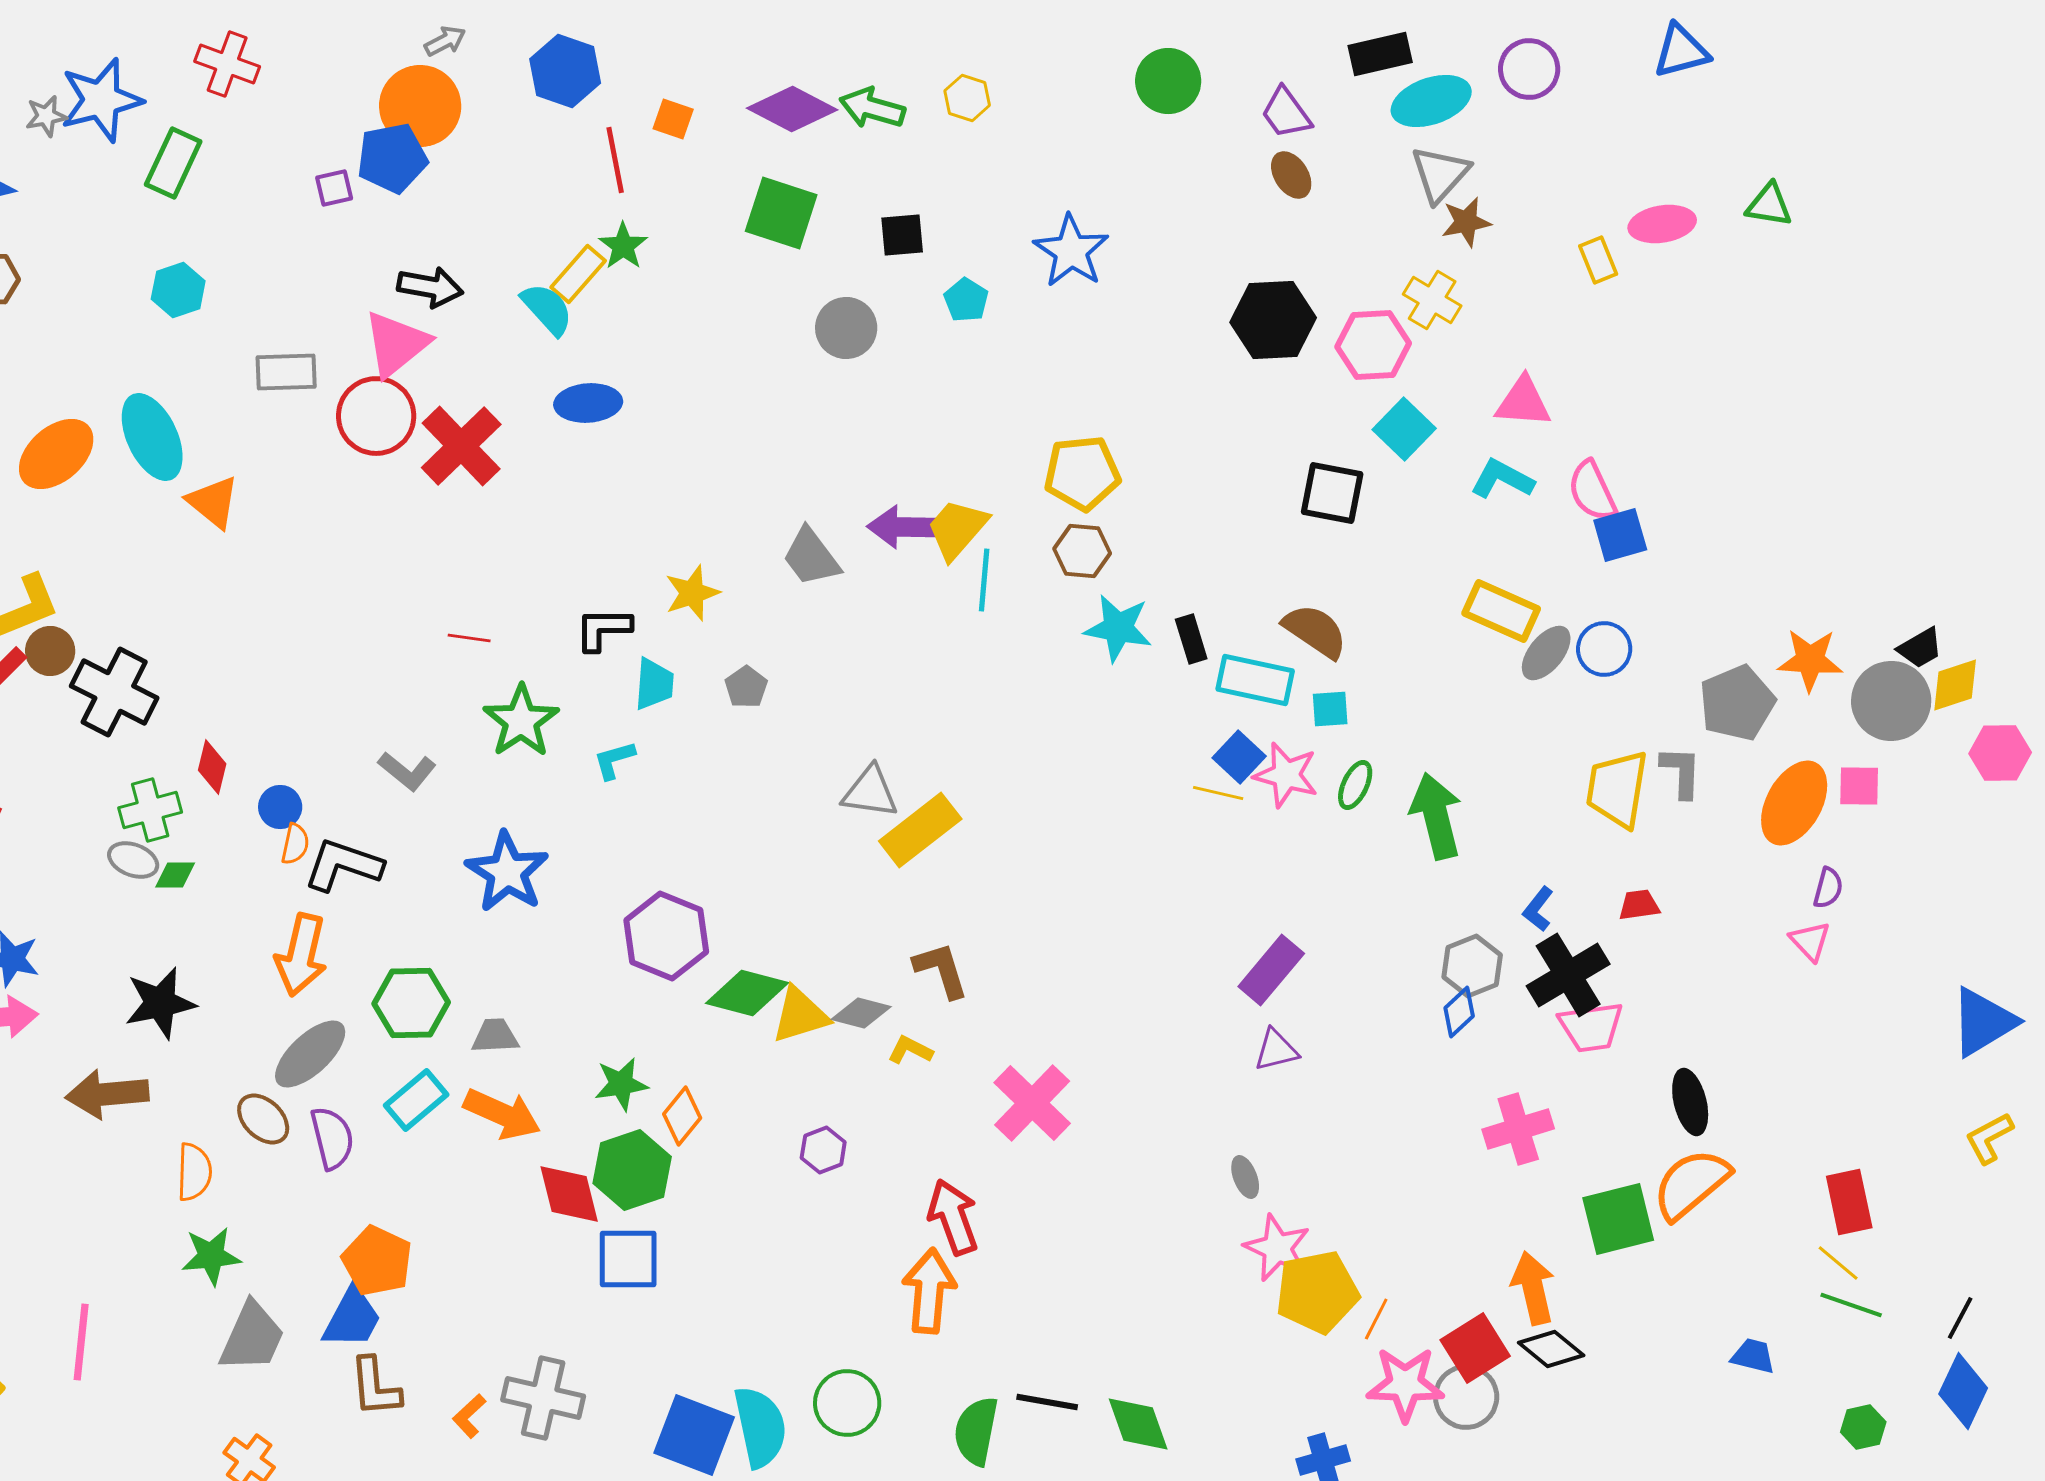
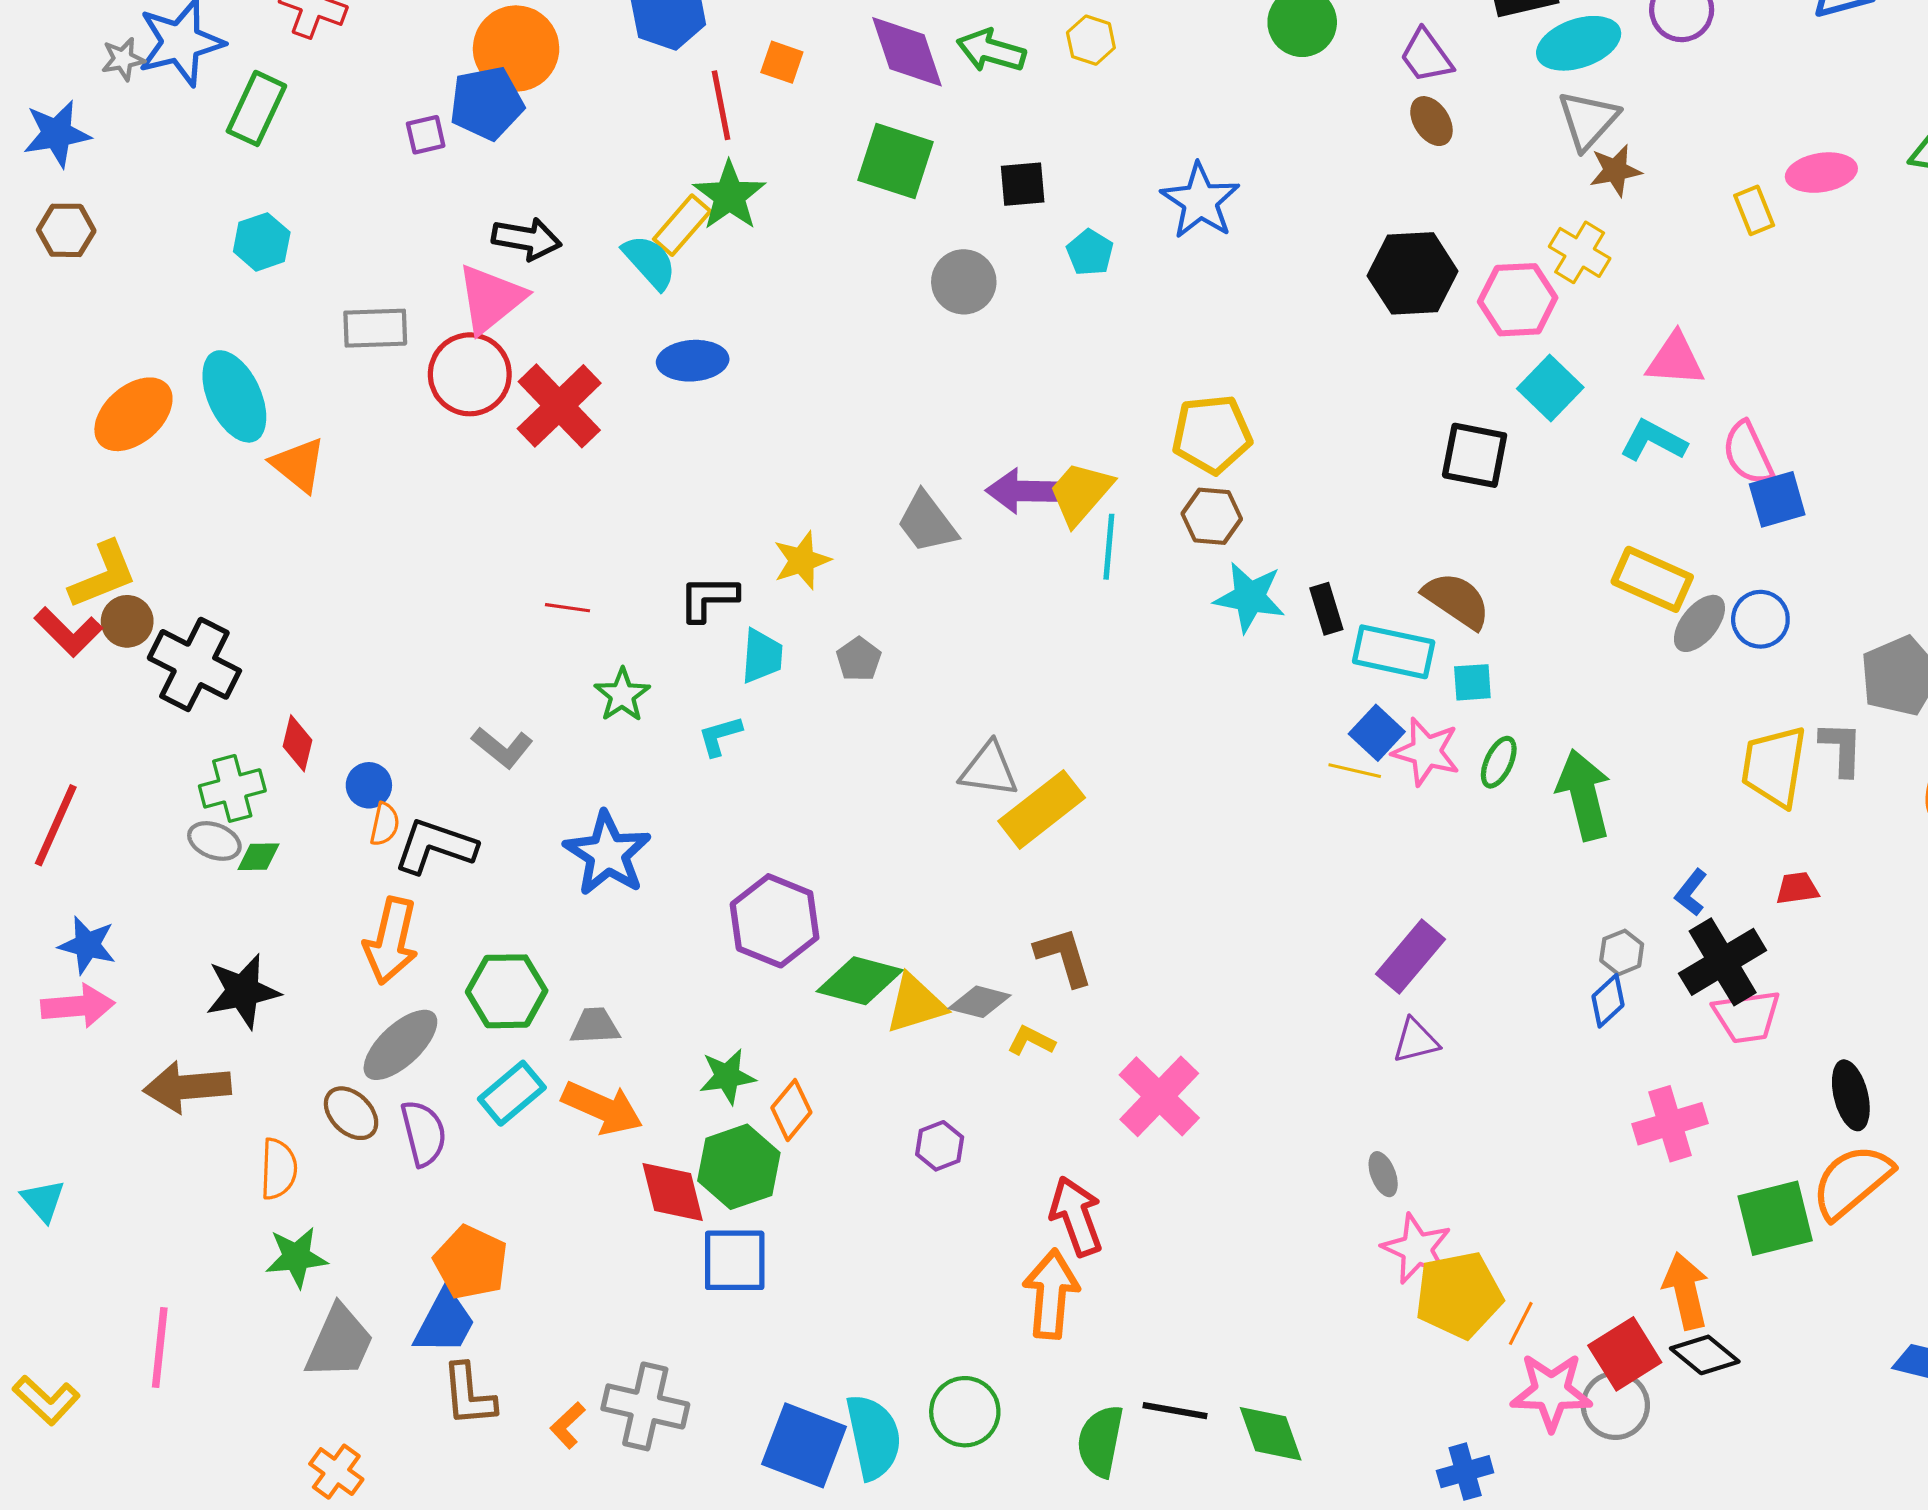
purple diamond: (792, 109) -> (907, 52), turned 44
green star: (623, 246) -> (729, 196), size x1.4
green star: (521, 721) -> (622, 695), size x0.7
gray hexagon: (1472, 966) -> (1622, 952), size x0.7

